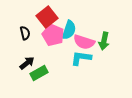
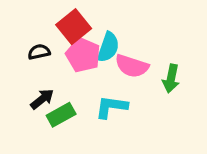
black semicircle: (25, 33) -> (39, 52), turned -88
green arrow: (104, 41) -> (171, 79), moved
cyan L-shape: (81, 58) -> (111, 107), moved

